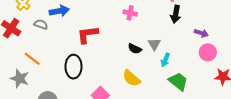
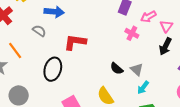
pink cross: (130, 13) -> (132, 33), moved
gray semicircle: (41, 24) -> (39, 31), moved
gray triangle: (154, 44) -> (137, 69), turned -32

